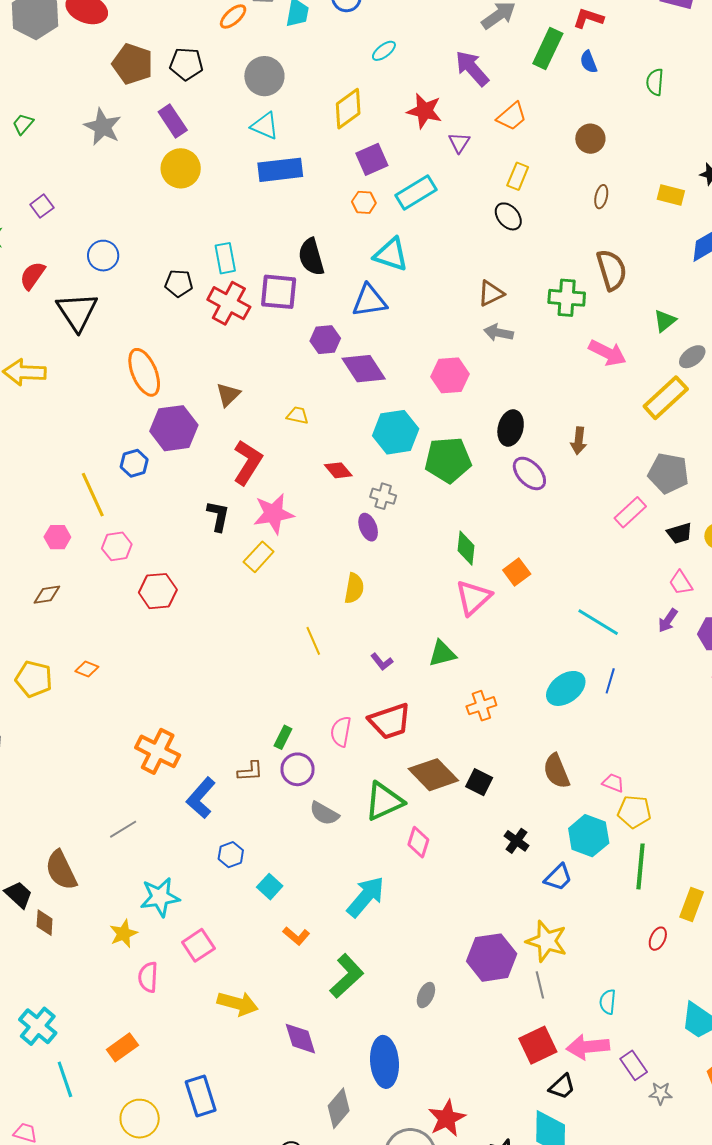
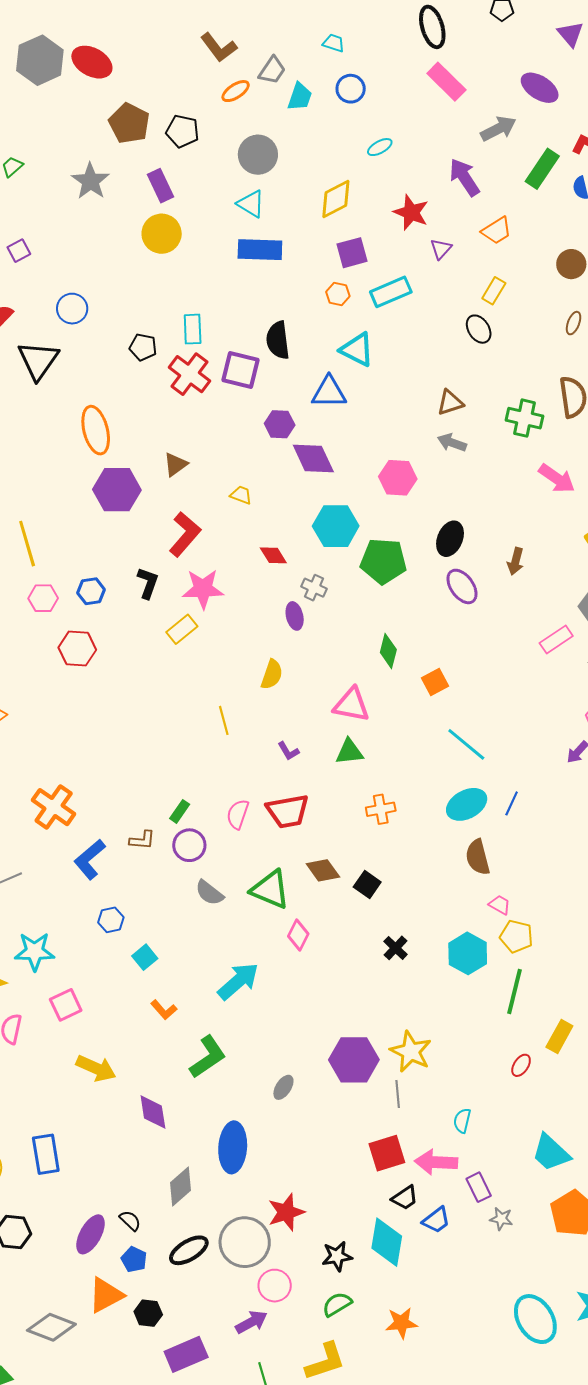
blue hexagon: (134, 463) -> (91, 591), moved
pink triangle: (473, 598) -> (351, 705), moved, turned 45
cyan line: (598, 622) -> (466, 744), moved
brown semicircle: (556, 771) -> (478, 857), moved
brown diamond: (433, 775) -> (323, 870), size x0.7
green triangle: (384, 801) -> (270, 890), turned 39
blue trapezoid: (558, 877) -> (436, 1220), moved

